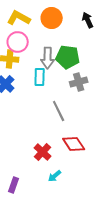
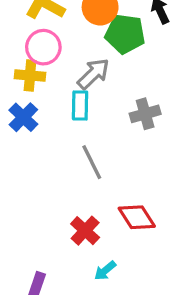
green pentagon: (68, 57) -> (125, 34), moved
gray arrow: (48, 58) -> (93, 74), turned -135
gray line: (59, 111) -> (92, 162), moved

